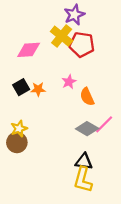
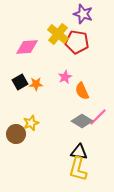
purple star: (74, 15) -> (83, 14), moved, turned -30
yellow star: (19, 129) -> (31, 123), moved

